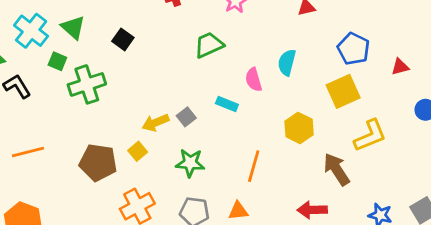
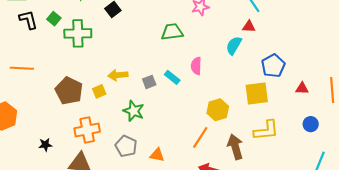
green square: (57, 61) -> (54, 19), moved
cyan semicircle: (287, 62) -> (234, 45), moved
gray square: (186, 117) -> (149, 82), moved
orange line: (254, 166) -> (200, 137), moved

